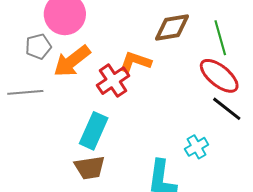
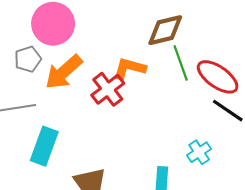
green line: (220, 38) -> (181, 63), moved
cyan rectangle: (94, 131) -> (44, 146), moved

